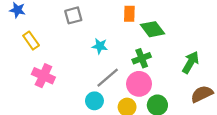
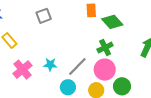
cyan star: (100, 46) -> (50, 64), moved
pink cross: (43, 76) -> (22, 70), turned 30

